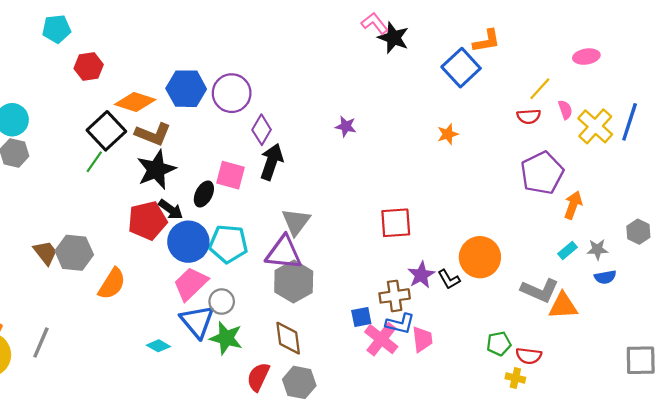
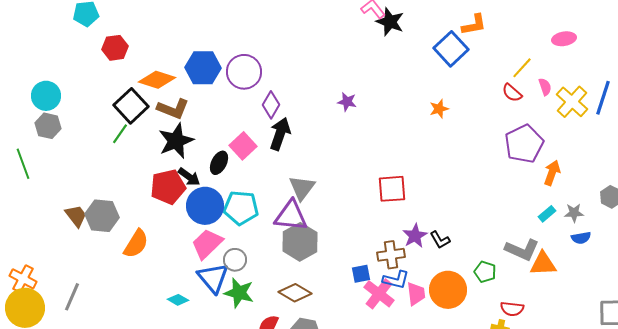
red semicircle: (529, 116) -> (512, 93), turned 45
pink square: (231, 175) -> (243, 146), turned 32
orange circle: (480, 257) -> (448, 290), moved
brown diamond: (288, 338) -> (295, 293), turned -52
green pentagon: (499, 344) -> (485, 272), moved, turned 30

